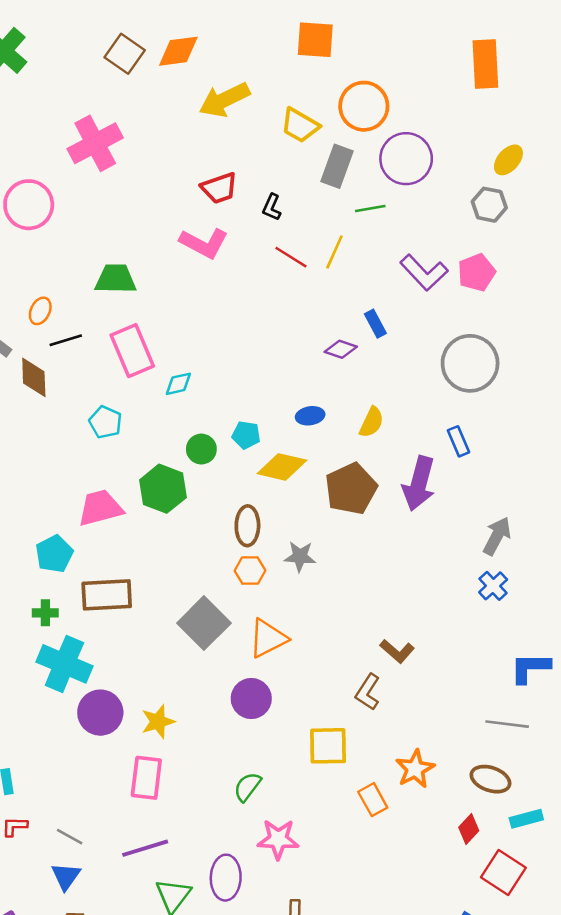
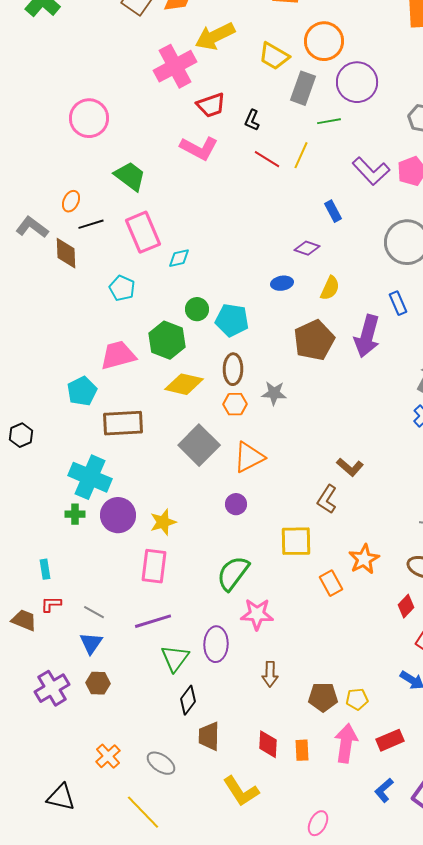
pink cross: (95, 143) -> (175, 66), moved
pink circle: (29, 205) -> (89, 118), moved
green trapezoid: (116, 279) -> (130, 176), turned 36
purple diamond: (341, 349) -> (307, 248), moved
cyan pentagon: (246, 435) -> (232, 320), moved, size x1.5
yellow diamond: (282, 467) -> (184, 384), moved
green cross: (45, 613) -> (75, 514), moved
purple circle: (251, 698) -> (236, 504), size x0.7
green semicircle: (247, 787) -> (233, 573), size x1.5

